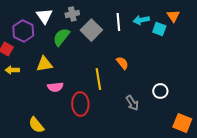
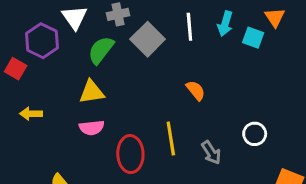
cyan arrow: (141, 20) -> (225, 24), turned -63
yellow triangle: (44, 64) -> (92, 92), moved
yellow arrow: (12, 70) -> (31, 114), moved
yellow line: (98, 79) -> (171, 139), moved

